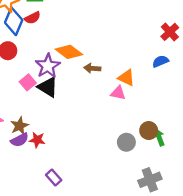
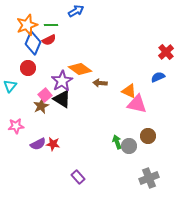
pink triangle: (118, 93) -> (137, 104), moved, size x1.5
brown star: (20, 126) -> (41, 106), moved
green arrow: (159, 138) -> (117, 142), moved
purple rectangle: (54, 177) -> (78, 177), moved

